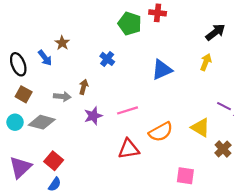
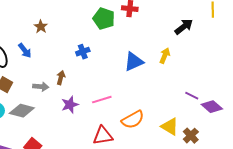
brown star: (62, 43) -> (41, 27), moved
blue cross: (107, 59) -> (83, 52), turned 32
yellow arrow: (206, 62) -> (165, 56), moved
yellow triangle: (200, 128) -> (170, 127), moved

